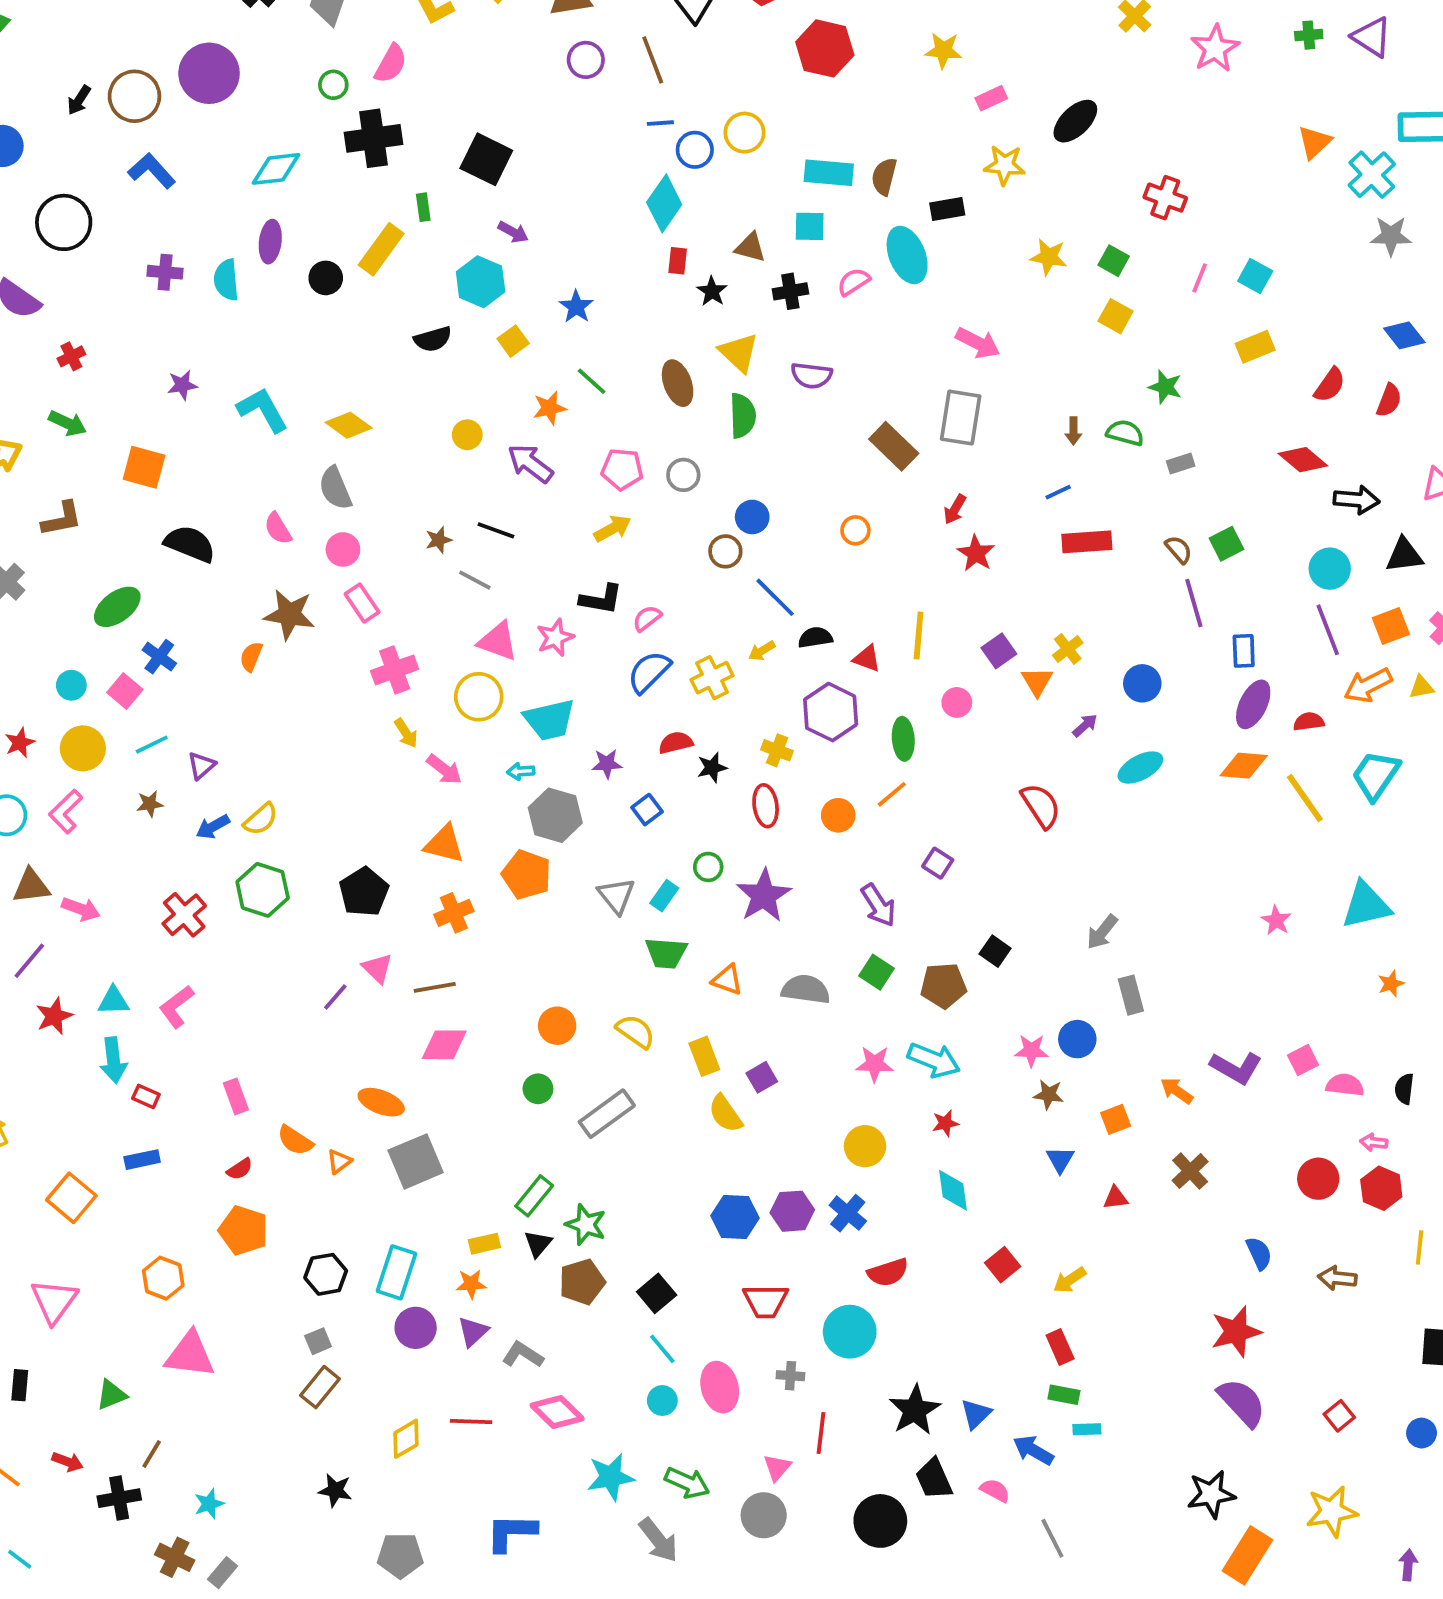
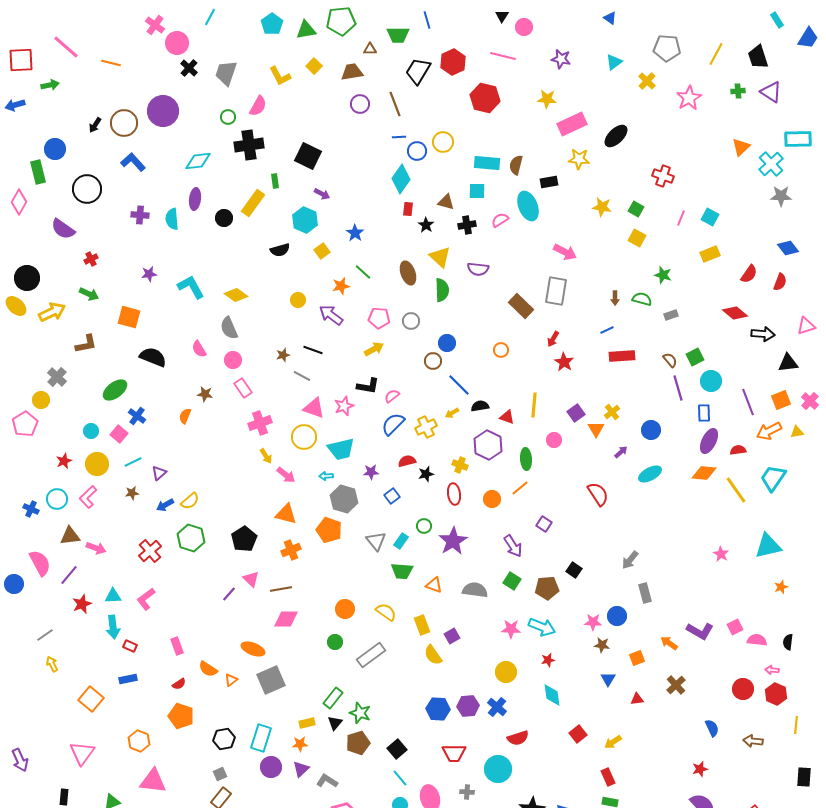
pink rectangle: (991, 98) -> (572, 124), size x1.8
cyan circle: (1330, 569) -> (711, 381), moved
brown star: (289, 615) -> (205, 394), size x0.6
red star: (1236, 1332) -> (700, 769), size x0.6

